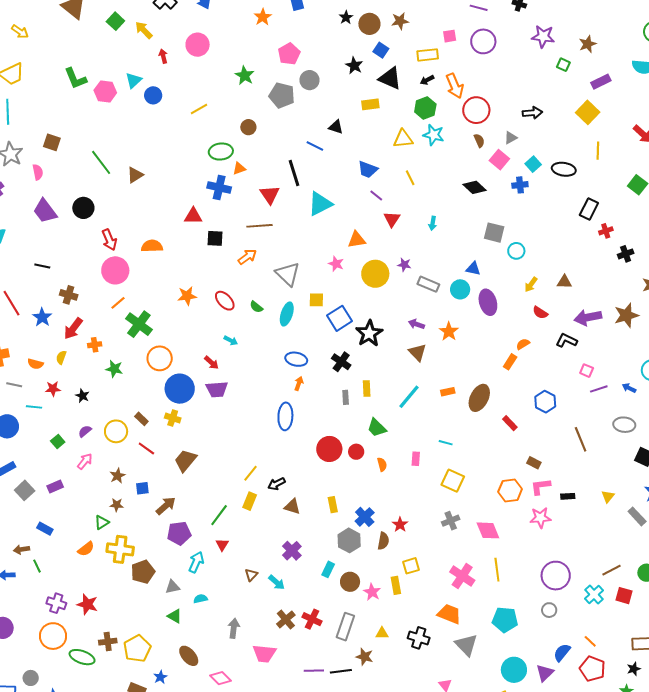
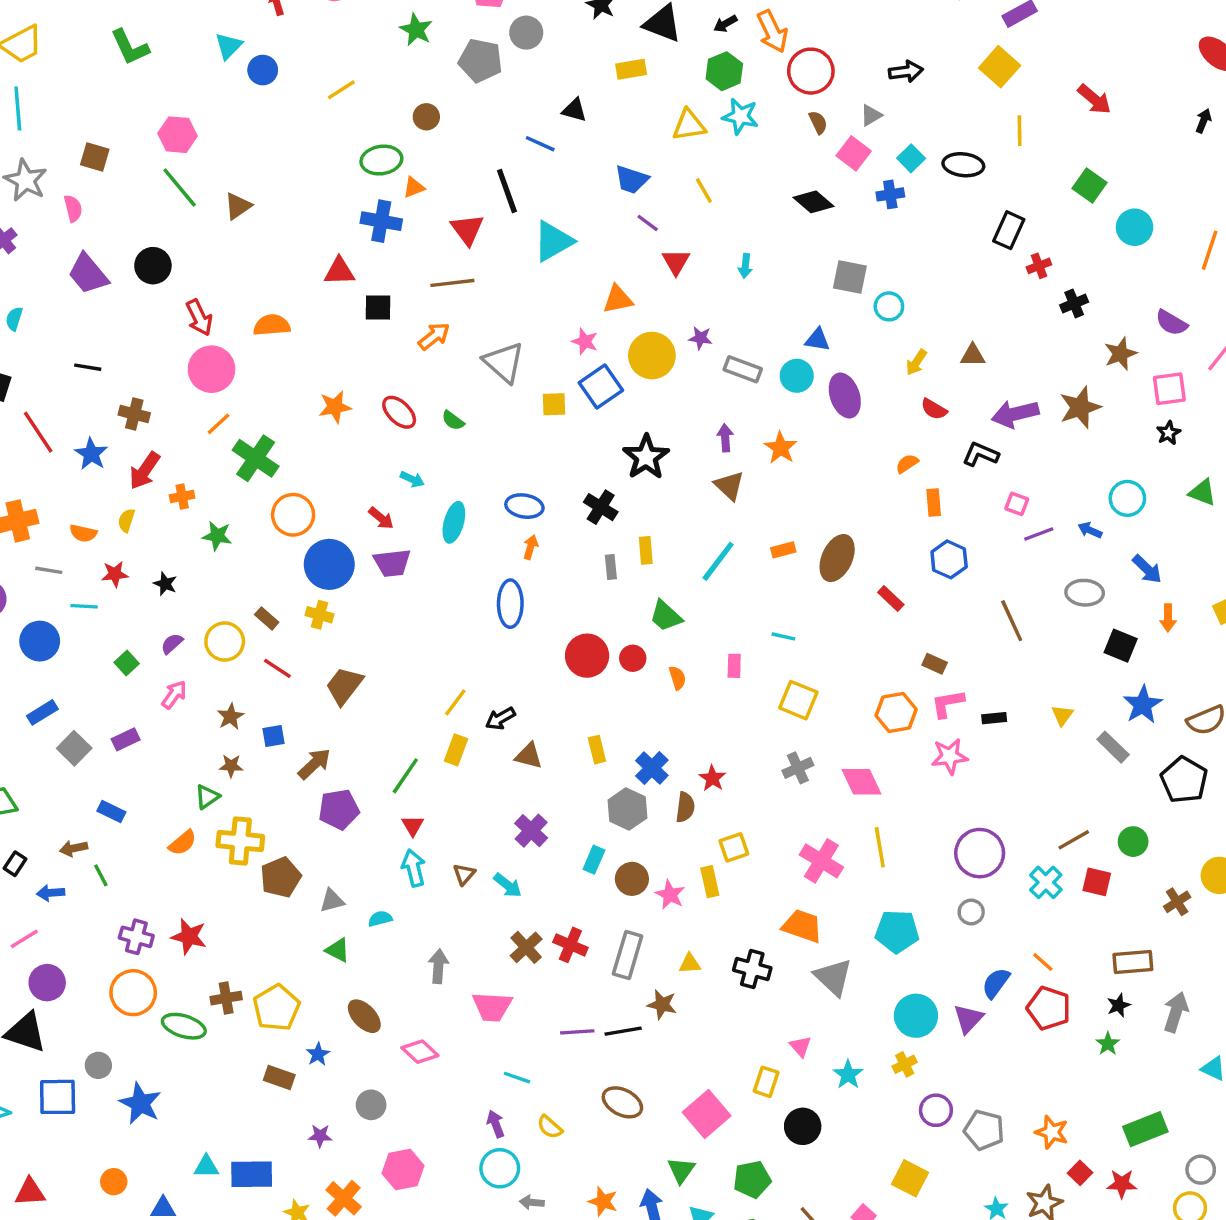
pink hexagon: (105, 92) -> (177, 135), moved
cyan ellipse: (287, 314) -> (454, 522), moved
blue square: (340, 318) -> (601, 387), moved
purple arrow: (416, 324) -> (725, 438), turned 70
orange rectangle: (510, 362) -> (934, 502), moved, turned -35
cyan arrow: (196, 562) -> (414, 868), moved, turned -35

